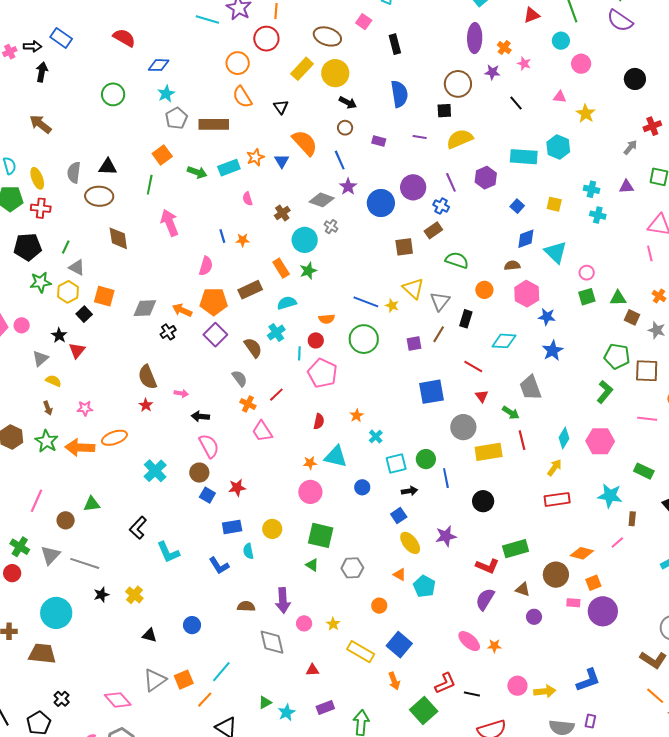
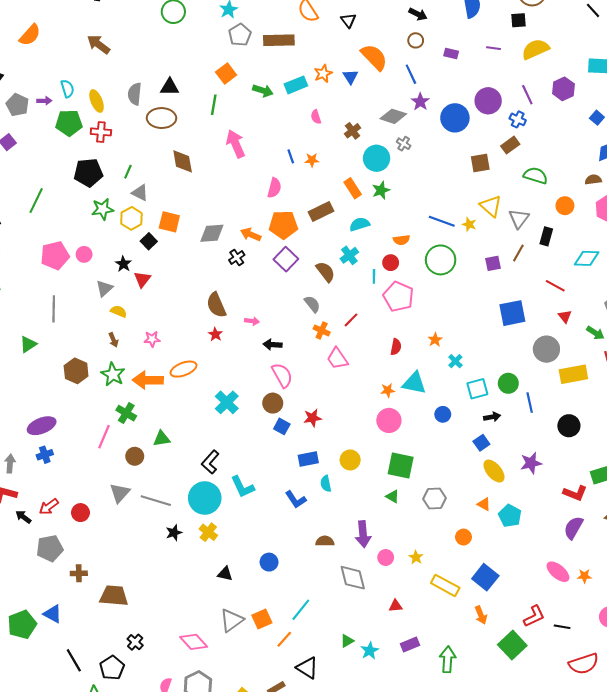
green cross: (20, 547) -> (126, 413), moved
cyan circle: (56, 613) -> (205, 498), moved

